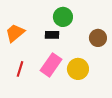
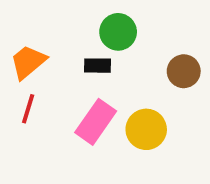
red line: (20, 69) -> (28, 109), moved

